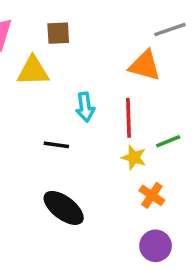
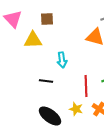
red line: (128, 118) -> (86, 86), moved
yellow star: (134, 157) -> (76, 109), moved

